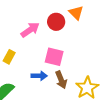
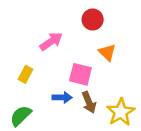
orange triangle: (76, 13) -> (107, 52), moved
red circle: (56, 22) -> (93, 20), moved

